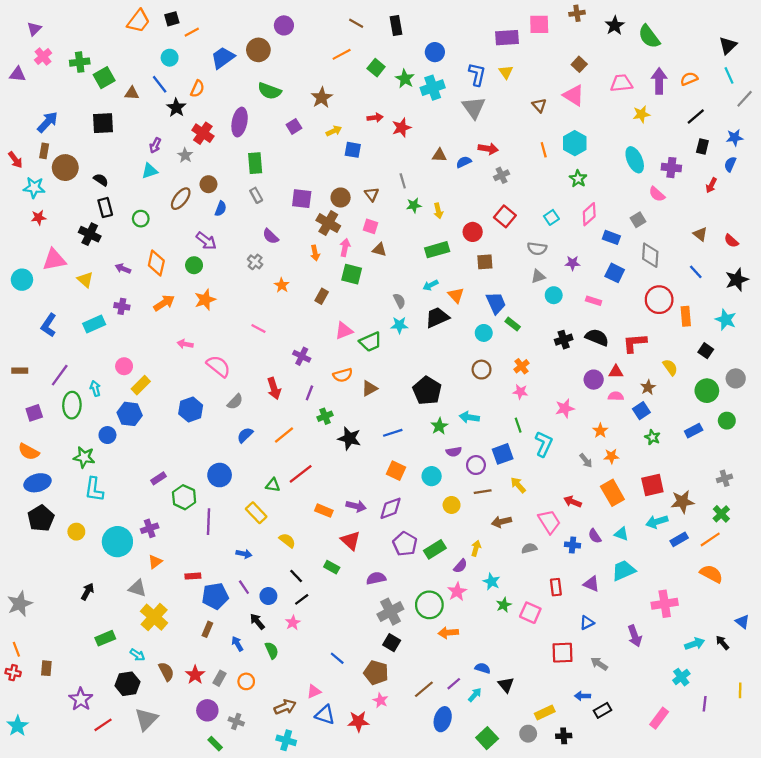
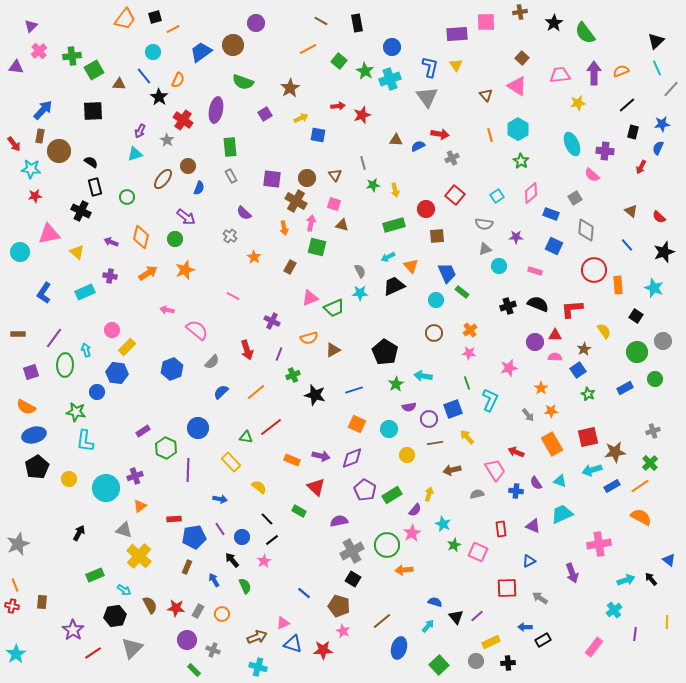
red star: (195, 675) -> (176, 608), turned -30
purple line: (454, 684) -> (477, 616), moved

